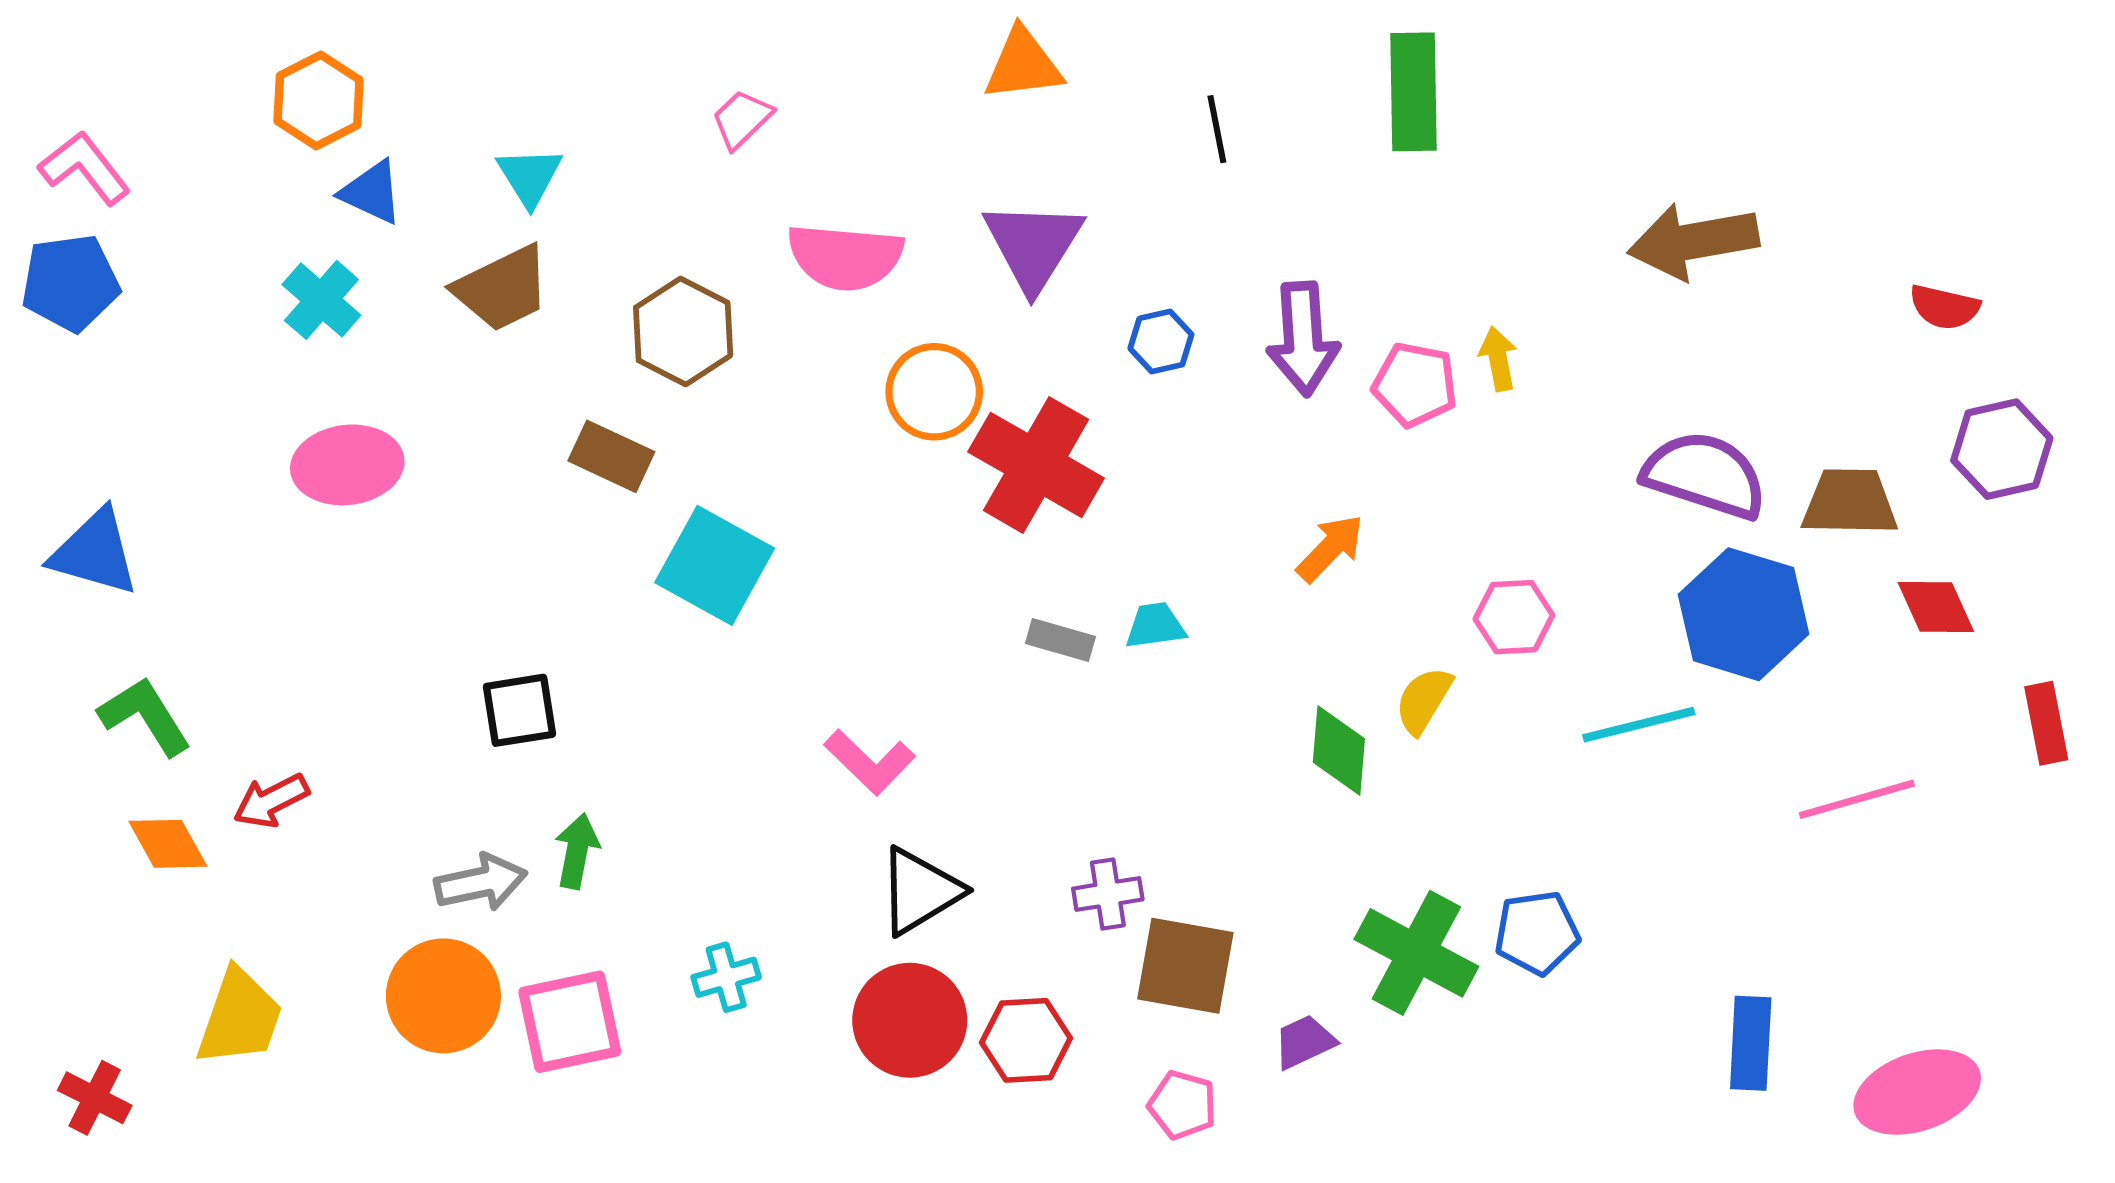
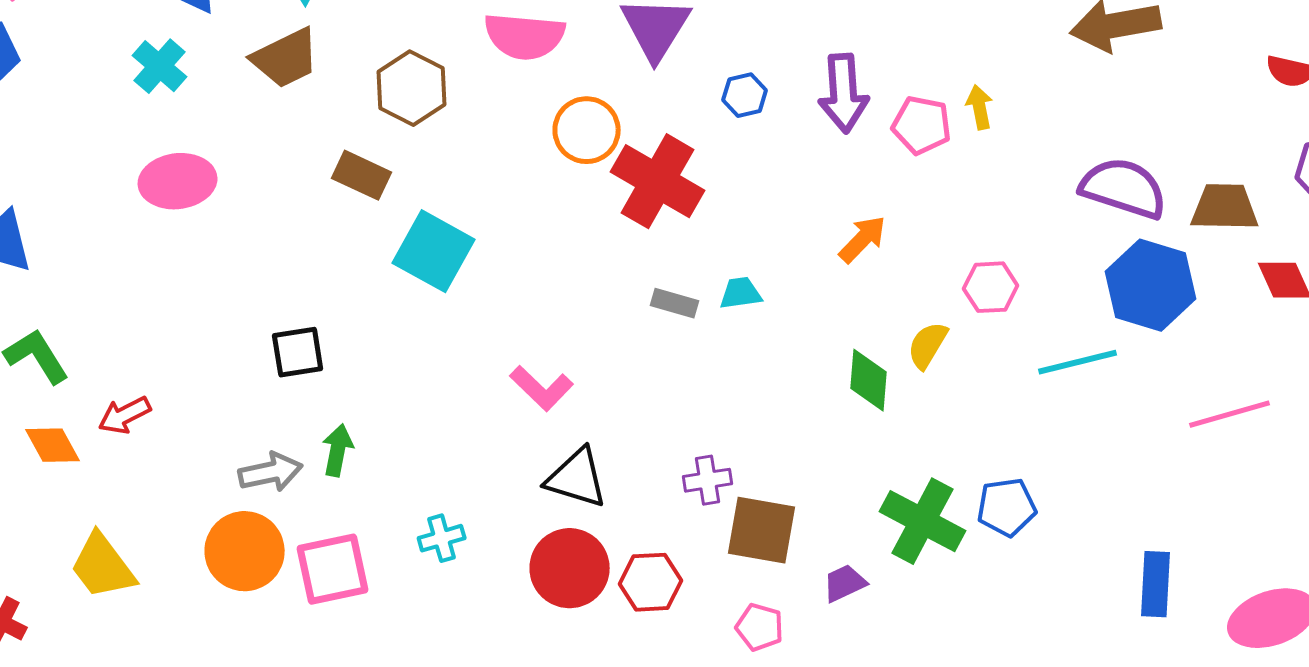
black triangle: (920, 891) -> (577, 478), turned 48
yellow trapezoid: (240, 1017) -> (103, 566), turned 124

